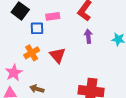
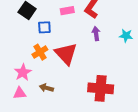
pink rectangle: (53, 16) -> (67, 11), moved
red triangle: (58, 55) -> (66, 54), size x1.4

